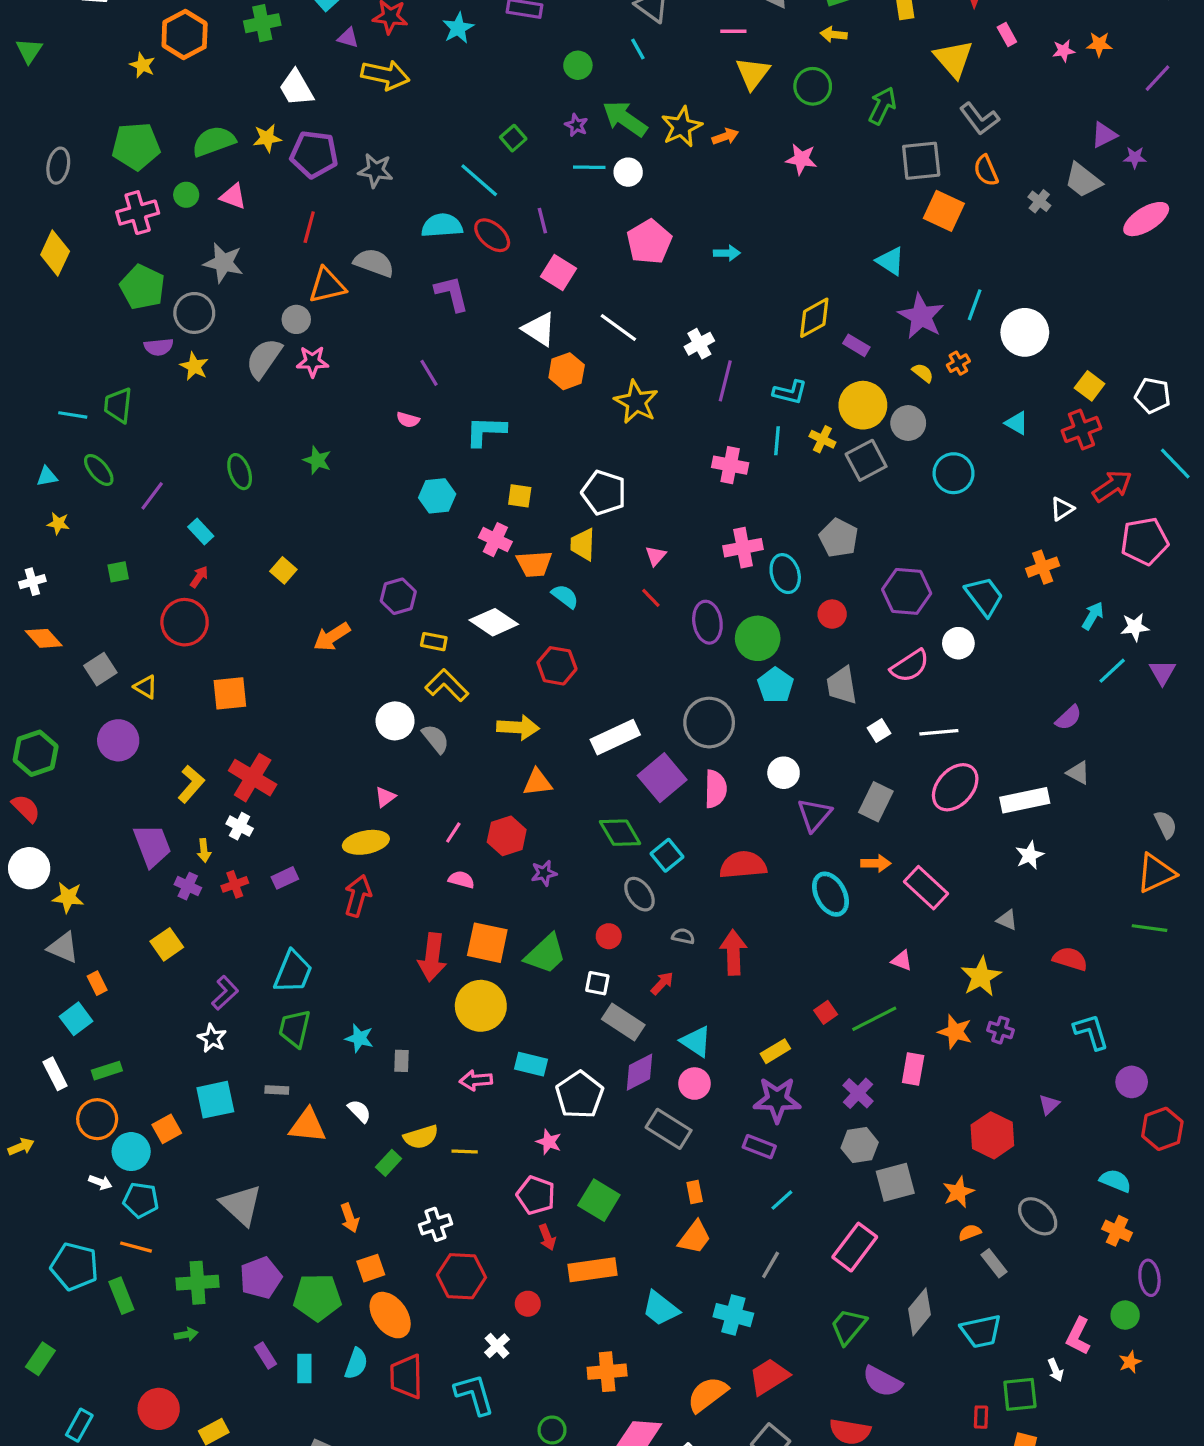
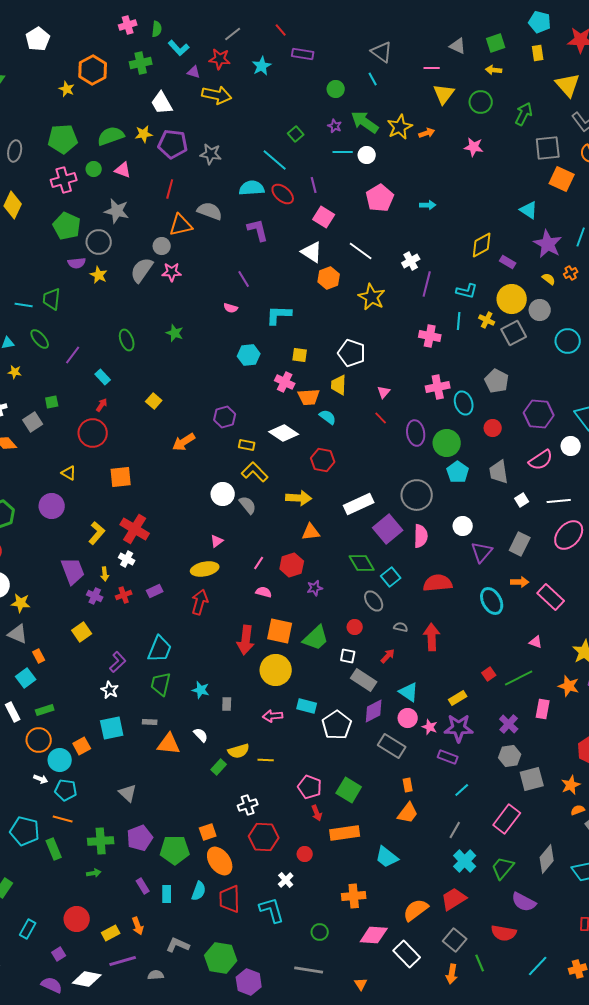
gray square: (100, 669) -> (33, 422), moved
pink star: (549, 1142) -> (430, 727), moved
gray triangle: (241, 1205) -> (128, 793), size x0.7
orange arrow: (350, 1218) -> (138, 926), moved
cyan cross: (733, 1315) -> (465, 861), moved, turned 30

